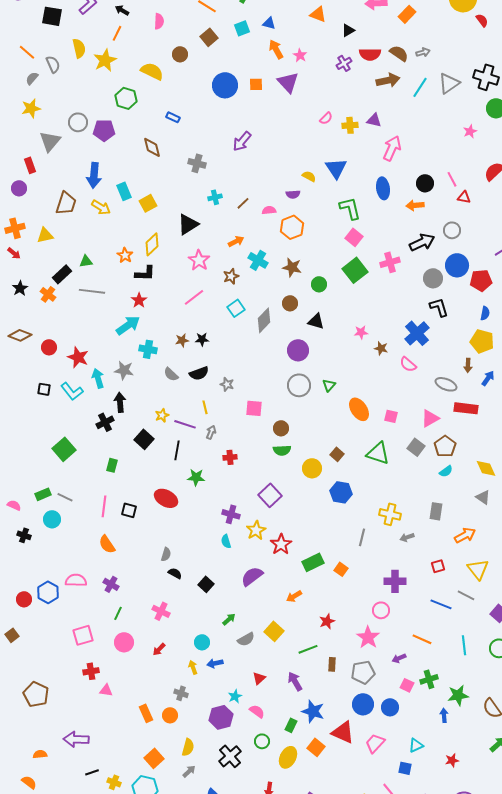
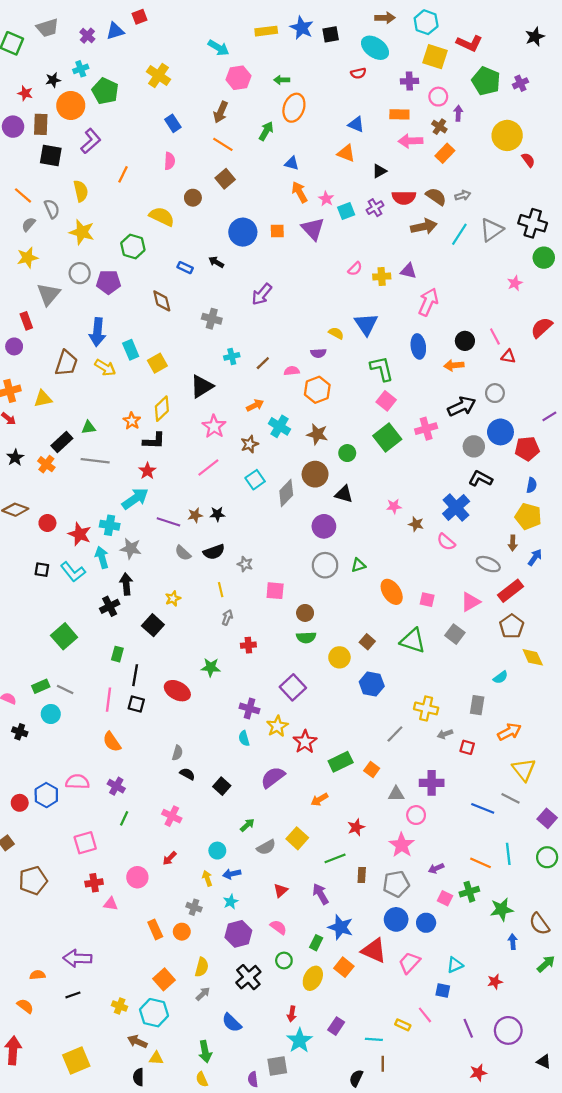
black arrow: (122, 10) -> (216, 262), moved
cyan square: (242, 28) -> (346, 211), moved
yellow star: (105, 60) -> (82, 232), moved, turned -30
brown circle: (290, 303) -> (315, 474), size x1.5
black L-shape: (439, 307) -> (480, 479), turned -45
cyan cross: (148, 349) -> (110, 525), moved
green triangle: (329, 385) -> (358, 565), turned 32
red rectangle: (466, 408) -> (510, 591), turned -45
purple line: (185, 424) -> (168, 522), moved
brown pentagon: (445, 446) -> (512, 626), moved
black line: (177, 450) -> (135, 675), moved
cyan semicircle: (446, 471) -> (500, 677), moved
gray triangle: (483, 497) -> (396, 794), moved, turned -35
gray line: (362, 537) -> (395, 734), turned 30
red square: (438, 566) -> (467, 747), moved, turned 32
orange line: (422, 639) -> (480, 863), moved
pink circle: (124, 642) -> (137, 877), moved
brown pentagon: (36, 694) -> (33, 881), moved, turned 30
cyan star: (235, 696) -> (231, 902), moved
blue arrow: (444, 715) -> (513, 942), moved
black line: (92, 772) -> (73, 995), moved

